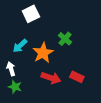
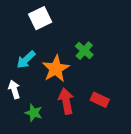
red arrow: (51, 78) -> (66, 101), turned -120
green star: (15, 87) -> (34, 113), moved

